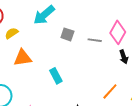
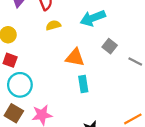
orange triangle: (23, 58) -> (75, 57), moved

